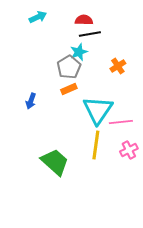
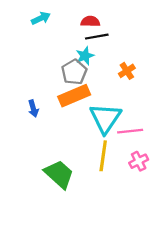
orange rectangle: (69, 89) -> (74, 96), size x1.8
blue arrow: (31, 101) -> (33, 109), turned -35

